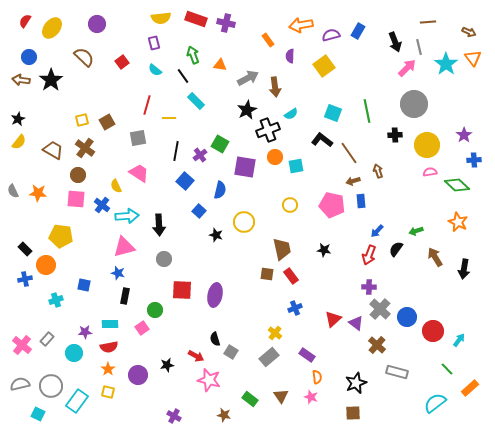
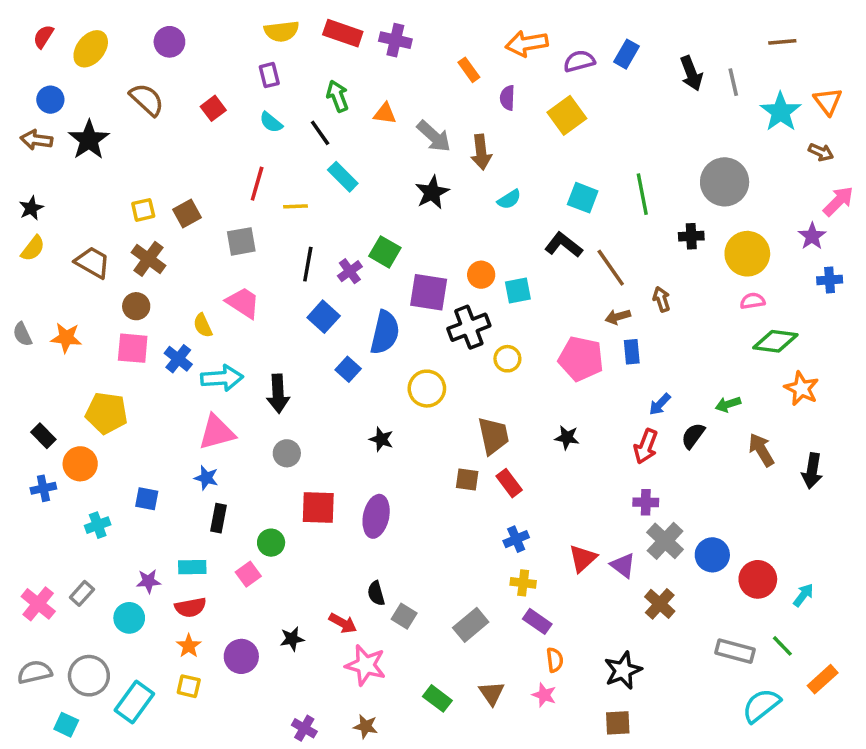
brown line: (428, 22) -> (782, 42), moved
brown arrow: (469, 32) -> (821, 152), moved
pink arrow: (407, 68) -> (838, 201), moved
gray arrow: (248, 78) -> (434, 136), turned 70
black cross: (268, 130) -> (469, 327), moved
green diamond: (457, 185) -> (775, 341), moved, turned -35
blue semicircle: (220, 190) -> (385, 332), size x1.4
black star: (216, 235) -> (381, 439), moved
yellow cross: (275, 333) -> (523, 583), moved, turned -32
gray rectangle: (397, 372) -> (735, 651), moved
brown star: (224, 415) -> (366, 726), moved

